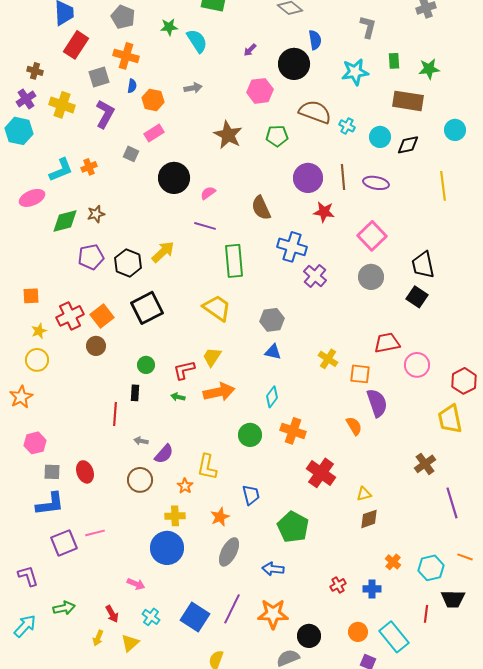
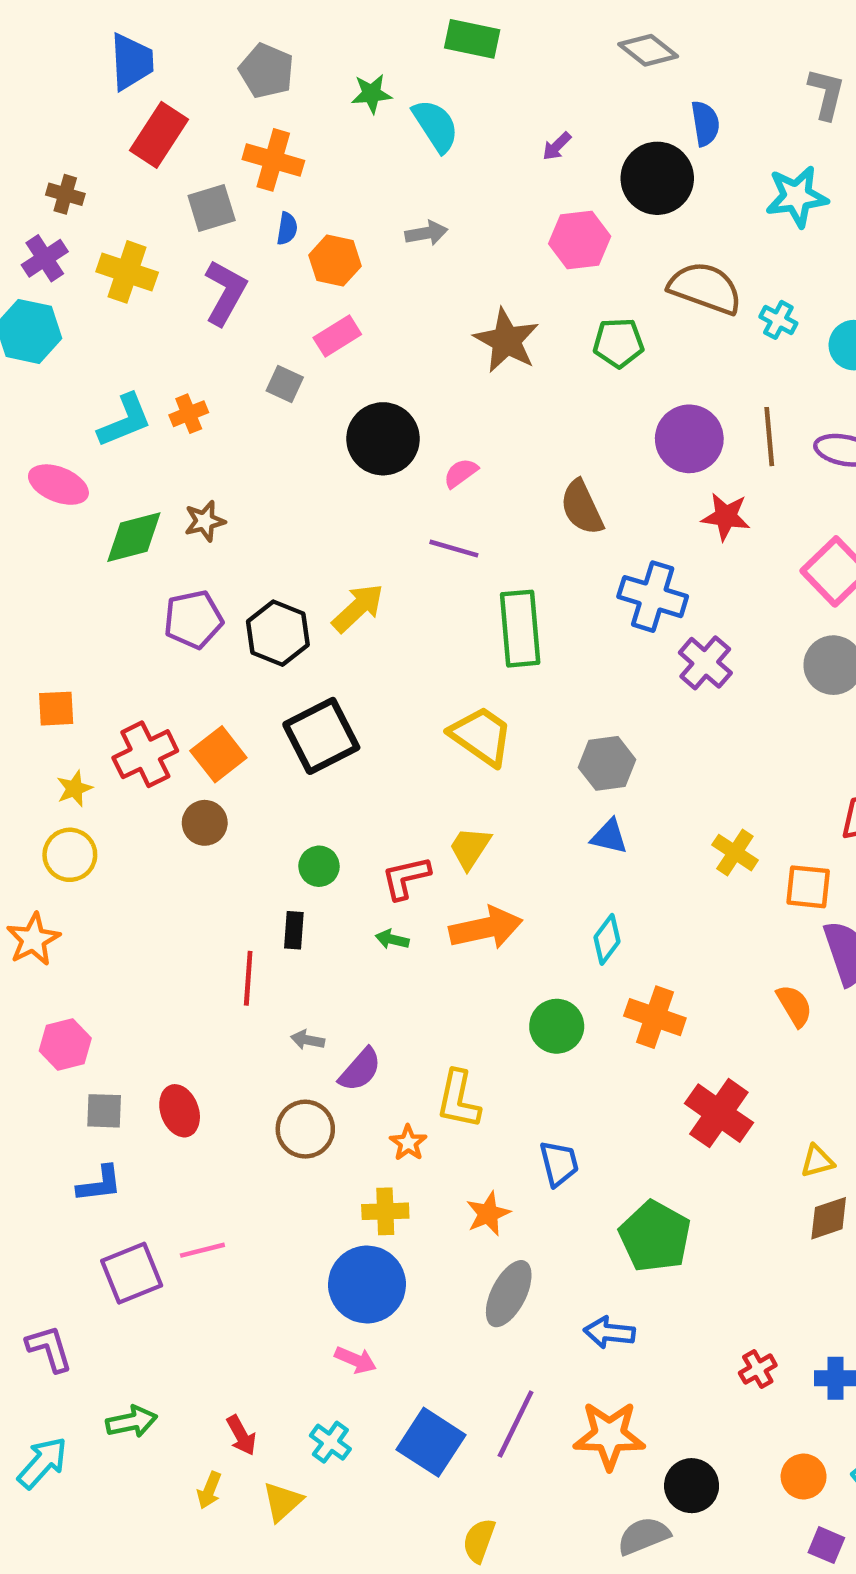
pink ellipse: (32, 198) -> (58, 485), turned 45
blue L-shape: (50, 504) -> (100, 1184), size x0.7
pink arrow: (136, 584) -> (356, 1360), moved

